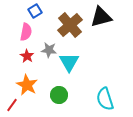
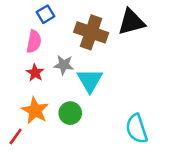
brown cross: (70, 25) -> (91, 32), turned -30
green circle: (59, 95) -> (70, 113), moved

